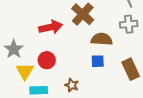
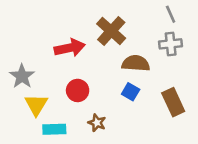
red circle: (47, 60) -> (78, 90), moved
blue square: (98, 61) -> (131, 92), turned 32

